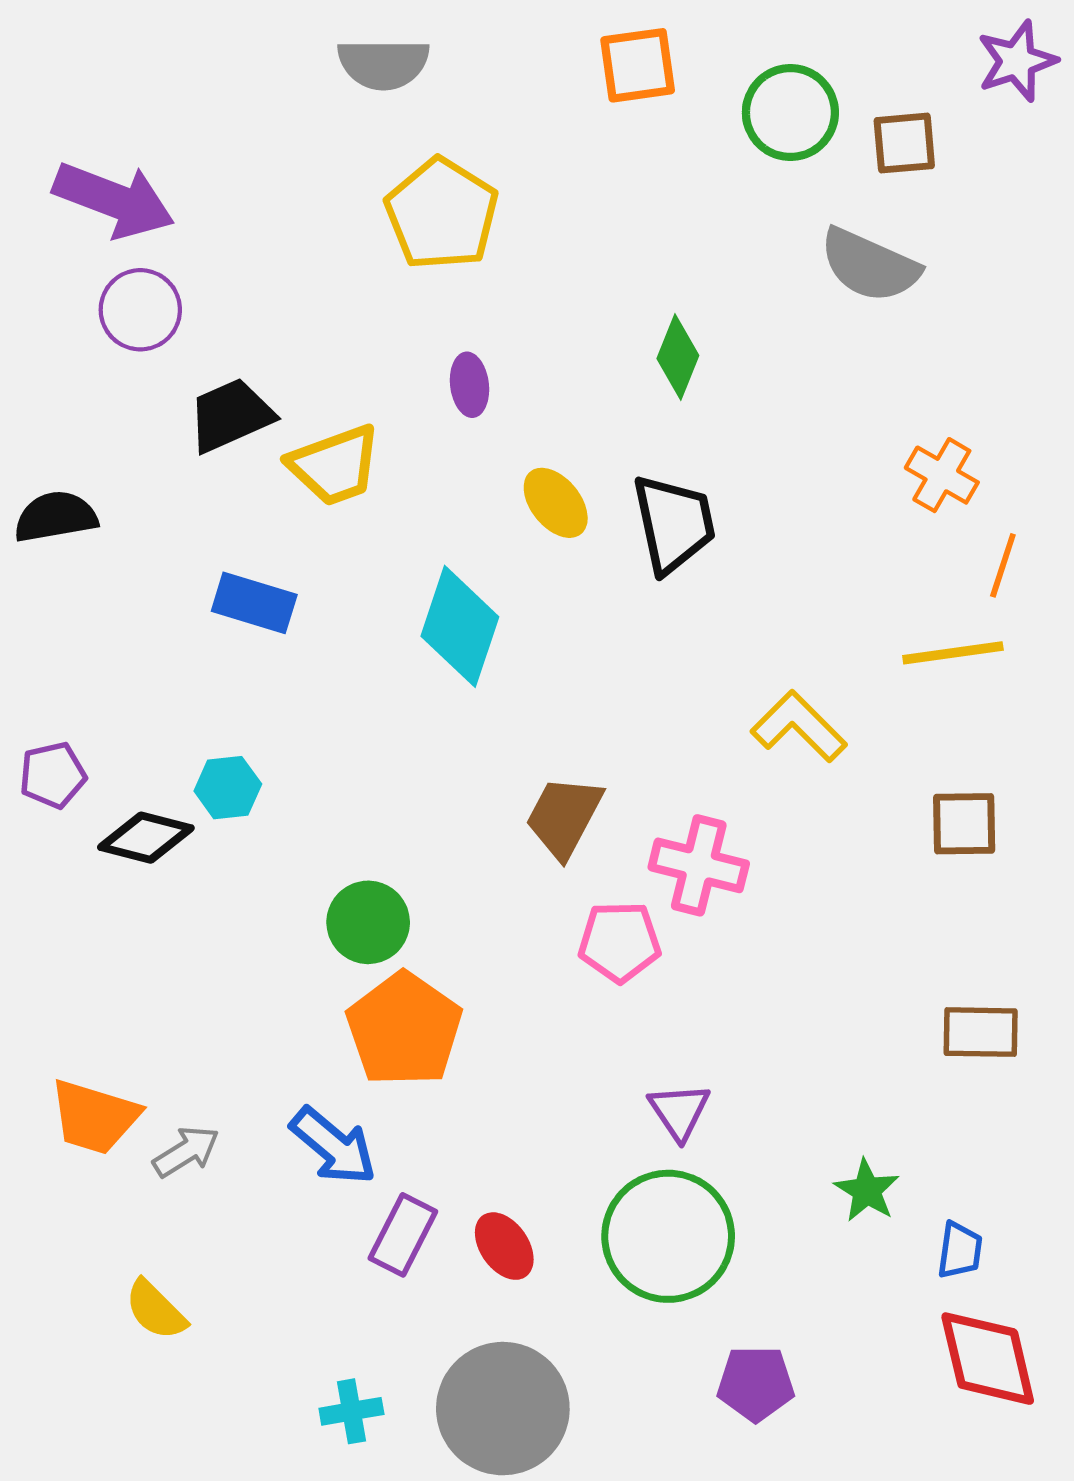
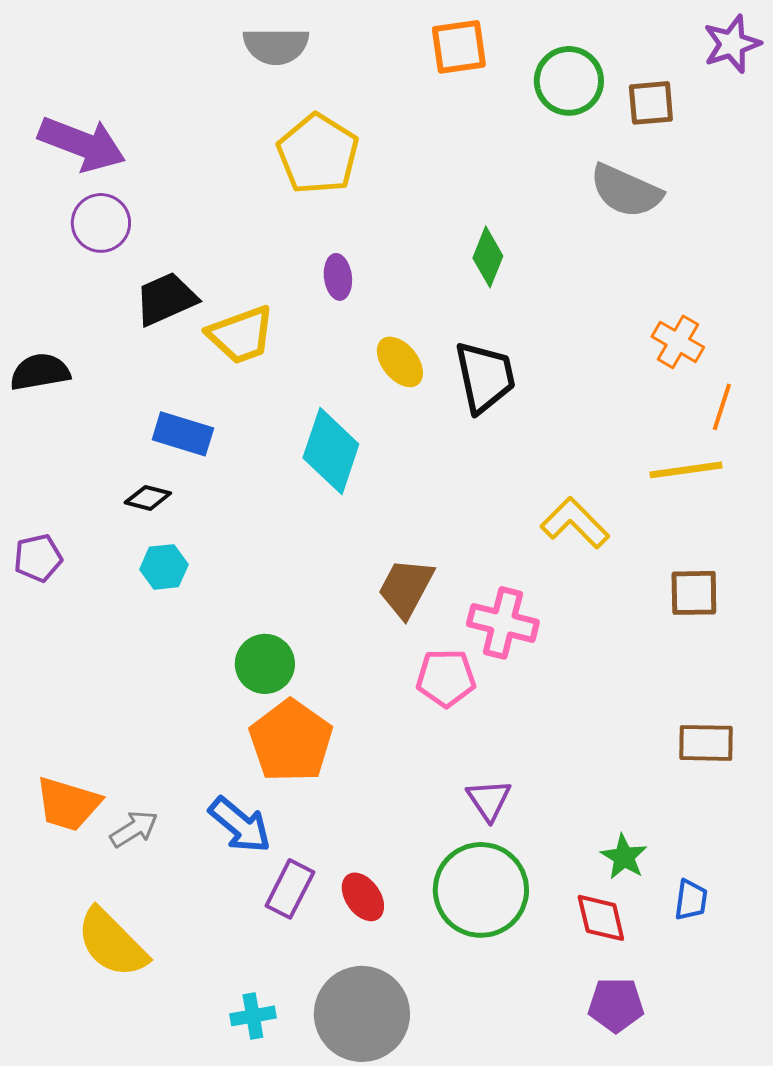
black diamond: (146, 838) -> (148, 498), moved, size x0.7
yellow semicircle: (156, 1310) -> (112, 943), size x1.6
red diamond: (988, 1359) -> (601, 918), moved, size x0.7
purple pentagon: (756, 1384) -> (616, 1005), moved

